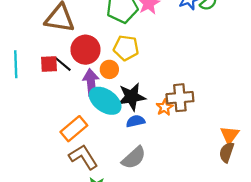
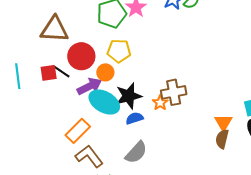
purple arrow: (91, 82) -> (89, 86), turned 75

